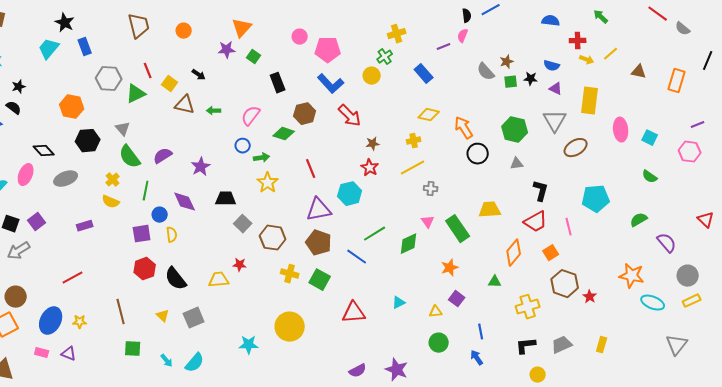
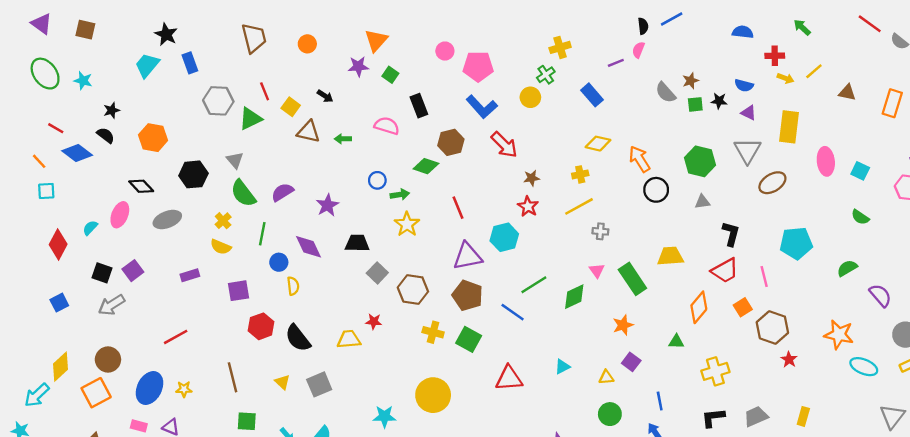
orange hexagon: (72, 107) -> (153, 138), moved
pink semicircle: (251, 116) -> (387, 126), moved, turned 70
purple square: (142, 234) -> (238, 291), moved
brown hexagon: (565, 284) -> (772, 327), moved

